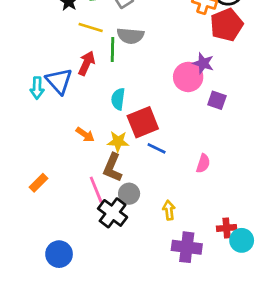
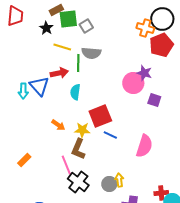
red arrow: (86, 63) -> (59, 73), turned 54
cyan semicircle: (118, 99) -> (75, 92), moved
pink semicircle: (203, 163) -> (144, 146), size x1.6
gray circle: (129, 194) -> (109, 184), moved

